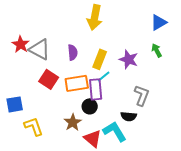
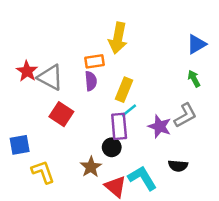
purple star: (129, 59) -> (160, 126), moved
orange rectangle: (77, 83) -> (95, 61), moved, size x0.7
gray L-shape: (142, 95) -> (185, 115), moved, turned 40
black semicircle: (129, 116) -> (178, 166), moved

